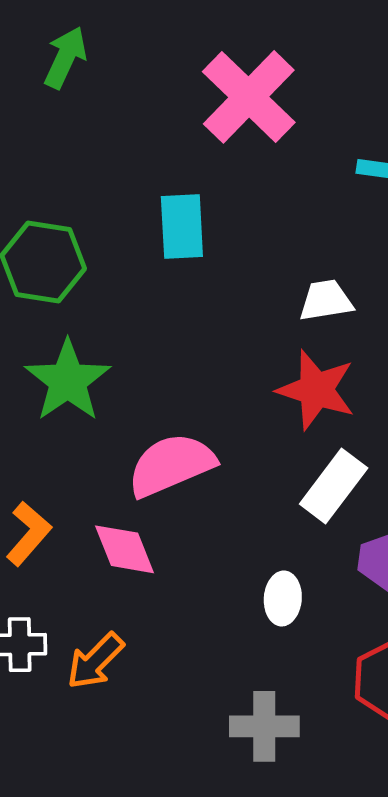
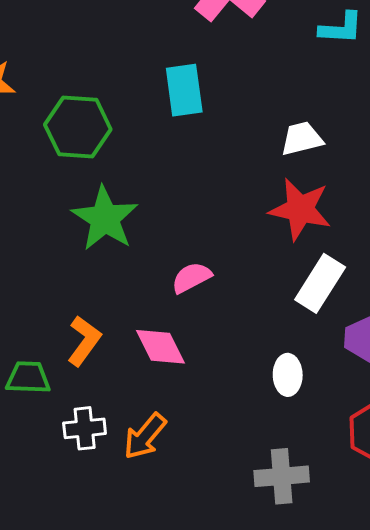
pink semicircle: (171, 465) -> (191, 278), size x0.6

